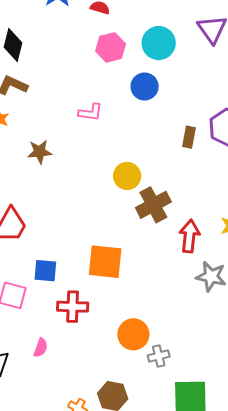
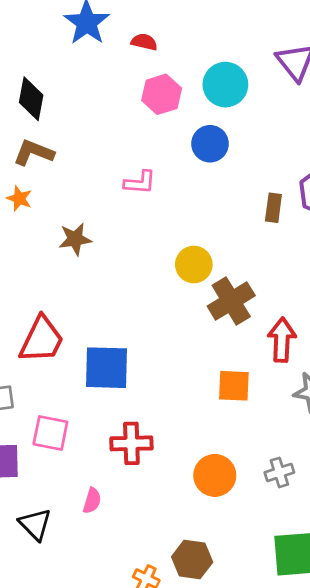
orange square: (105, 262) -> (234, 386), moved, size x0.7
blue square: (45, 271) -> (107, 368), moved, size x1.5
gray cross: (159, 356) -> (279, 472), moved

